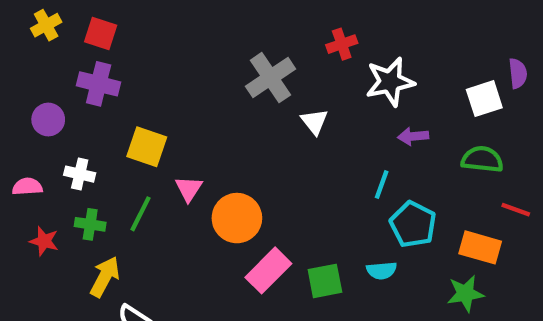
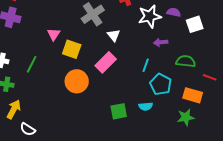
purple semicircle: (518, 73) -> (174, 12), moved, turned -72
yellow square: (147, 147) -> (72, 49), moved
green semicircle: (482, 159) -> (186, 61), moved
pink triangle: (189, 189) -> (54, 34), moved
green line: (140, 214) -> (32, 64), moved
pink rectangle: (268, 270) -> (106, 62), moved

